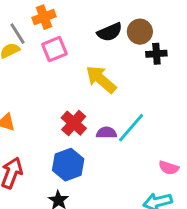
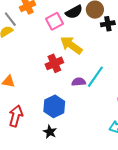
pink square: (54, 49) -> (55, 21), moved
red cross: (74, 123) -> (54, 63), moved, turned 30

